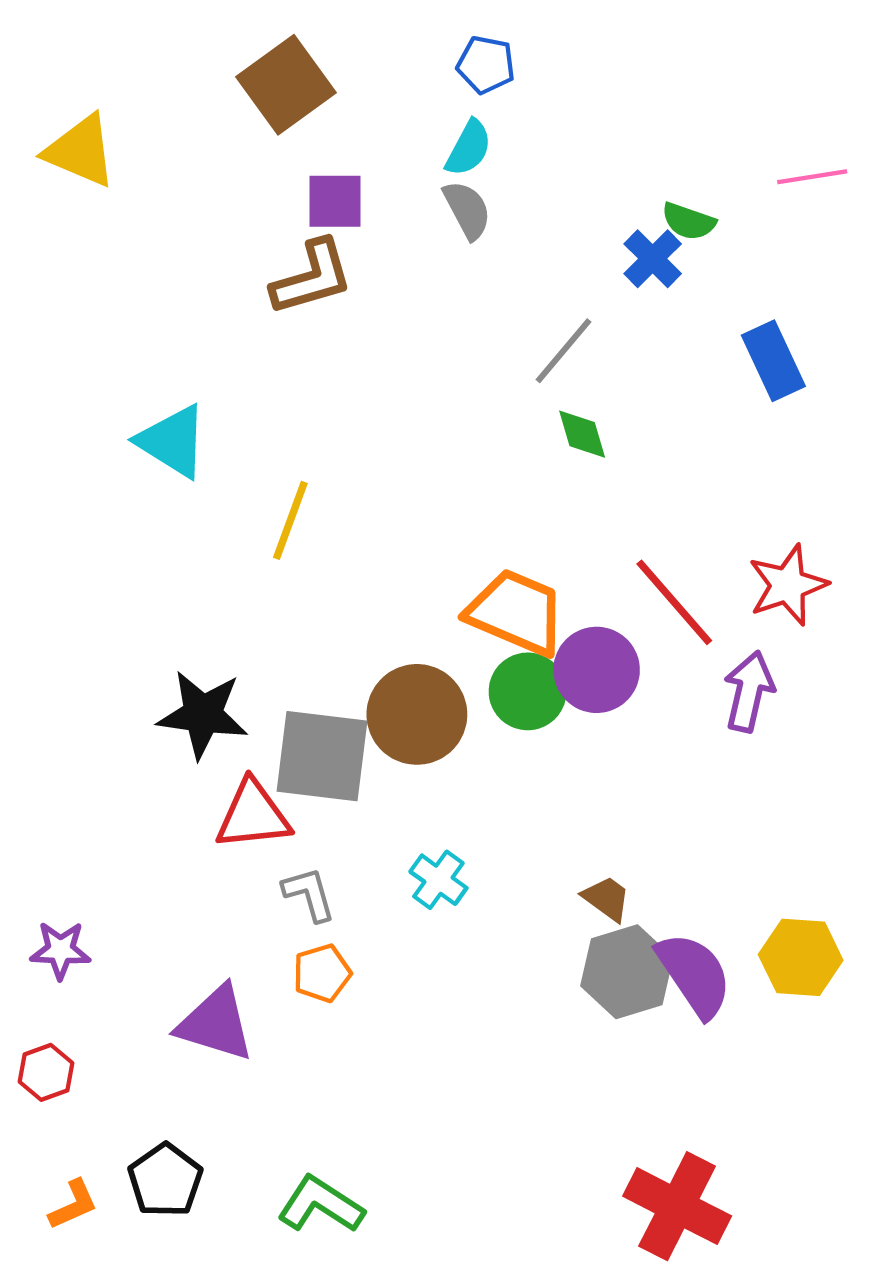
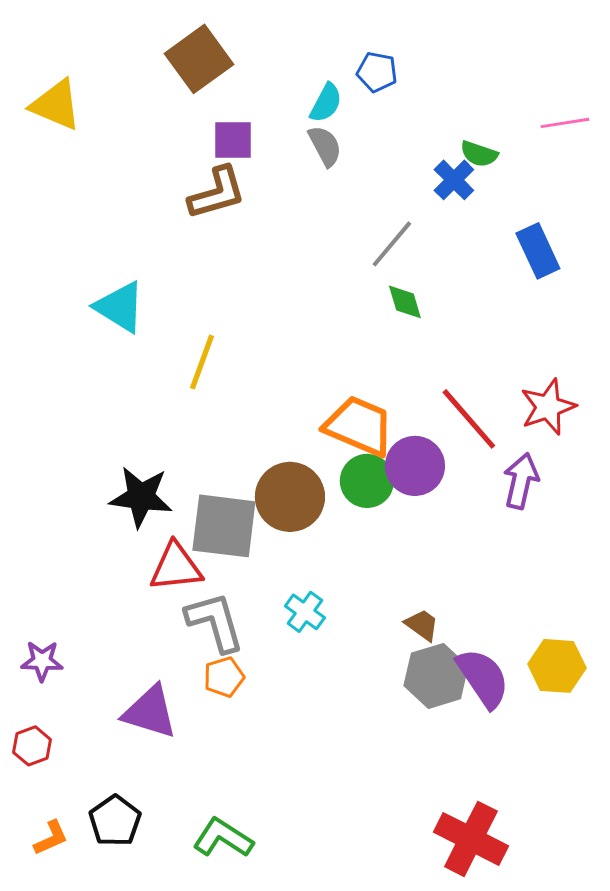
blue pentagon: (486, 65) -> (377, 72), moved
gray L-shape: (309, 894) -> (215, 622), size x1.6

